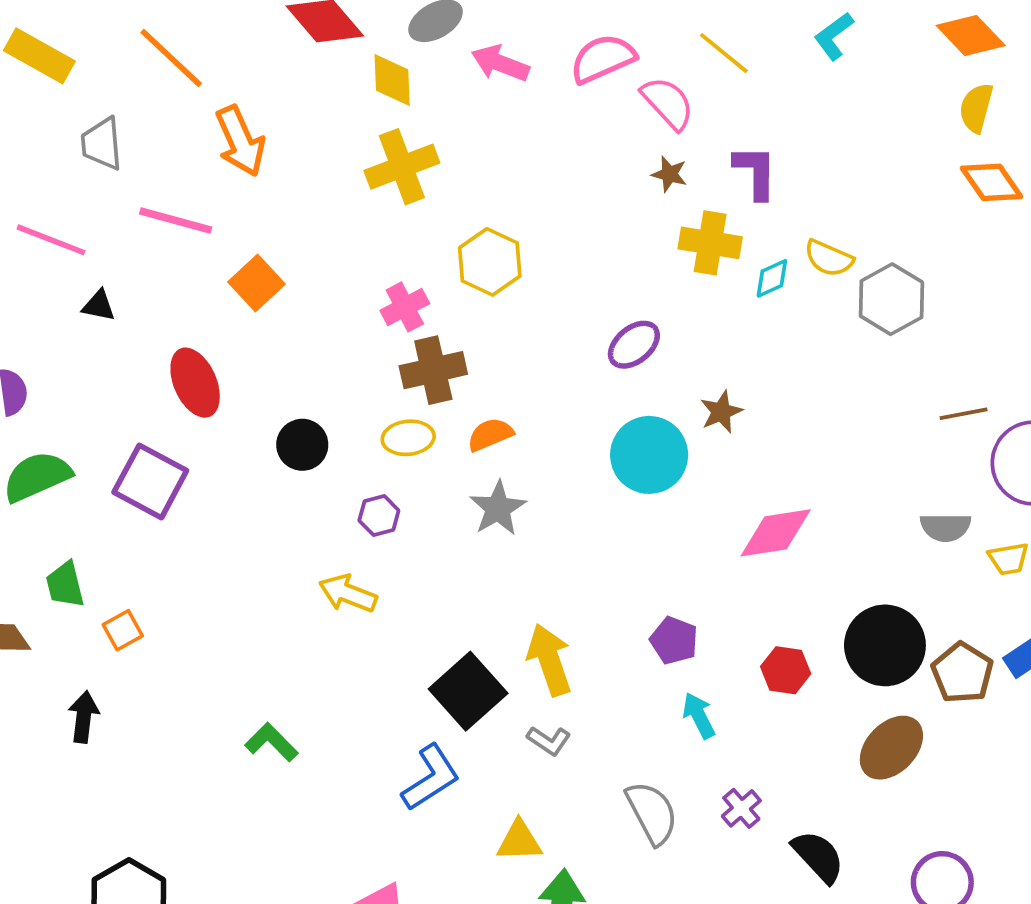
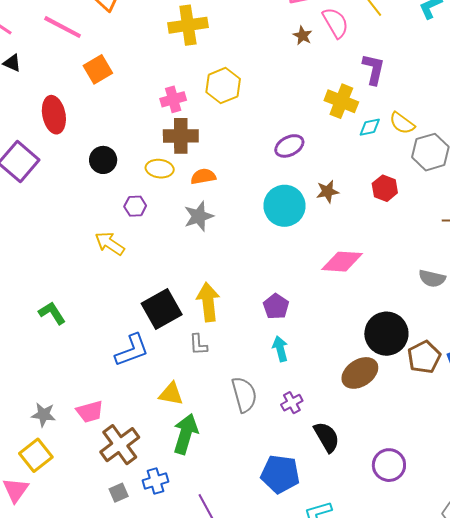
brown star: (669, 174) -> (303, 36), moved
red hexagon: (786, 670) -> (385, 188), moved
gray L-shape: (549, 741) -> (198, 344), turned 40
brown ellipse: (891, 748) -> (360, 373), moved

